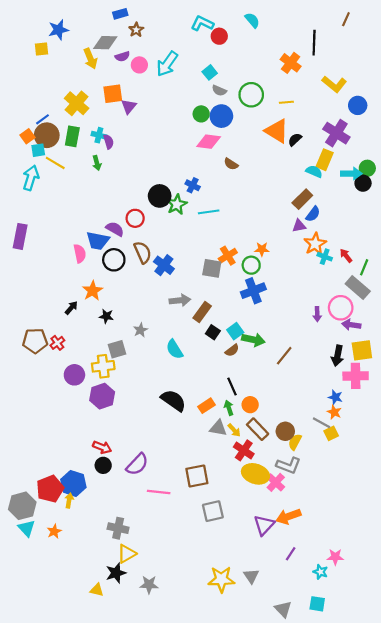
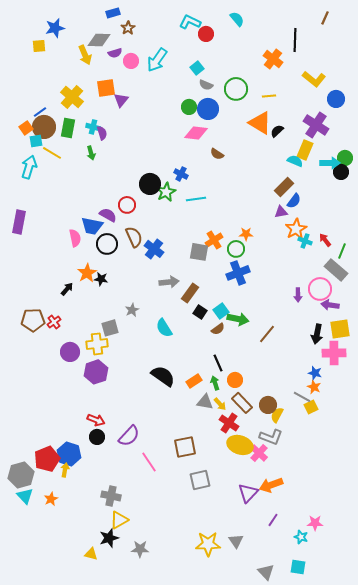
black star: (106, 316) -> (101, 279), moved
pink line: (159, 492) -> (149, 462), turned 50

